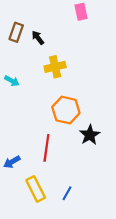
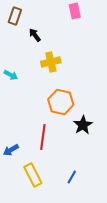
brown rectangle: (16, 32) -> (15, 16), moved
blue line: (67, 193) -> (72, 177), moved

